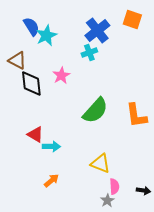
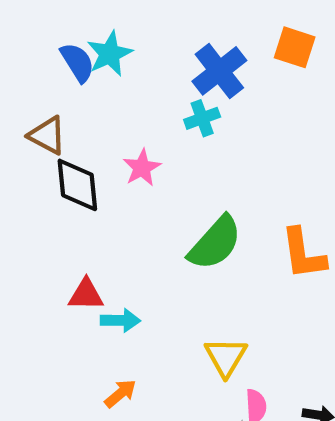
cyan star: (46, 36) -> (110, 54), moved
red triangle: (35, 134) -> (86, 295), turned -30
yellow triangle: (100, 164) -> (226, 357), turned 40

